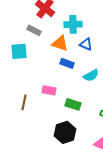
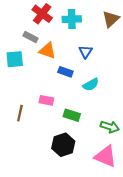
cyan cross: (73, 24) -> (72, 19), moved
orange triangle: (60, 43) -> (47, 51), moved
blue triangle: (86, 44) -> (85, 52), turned 40

